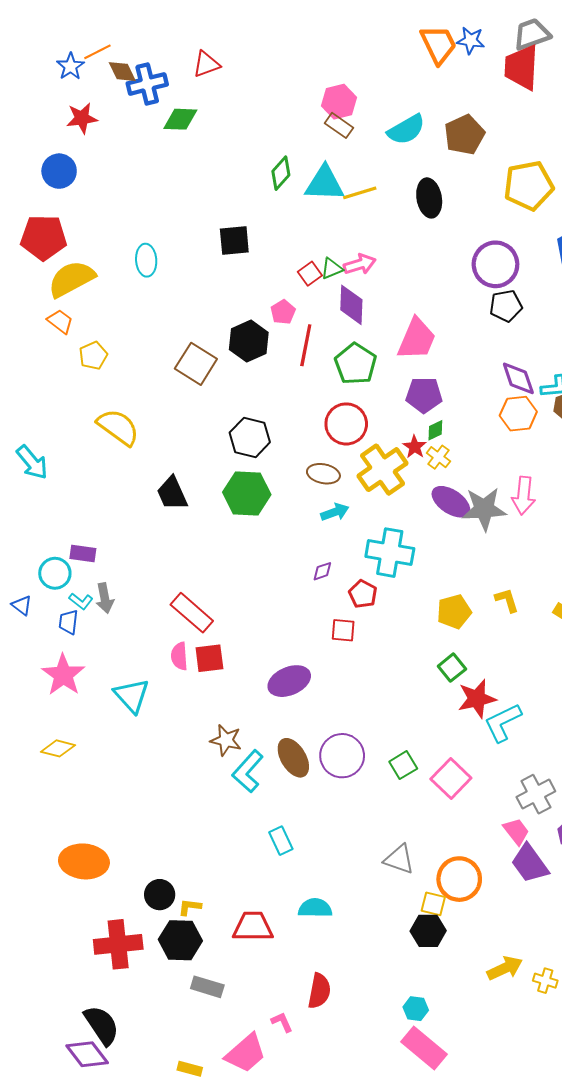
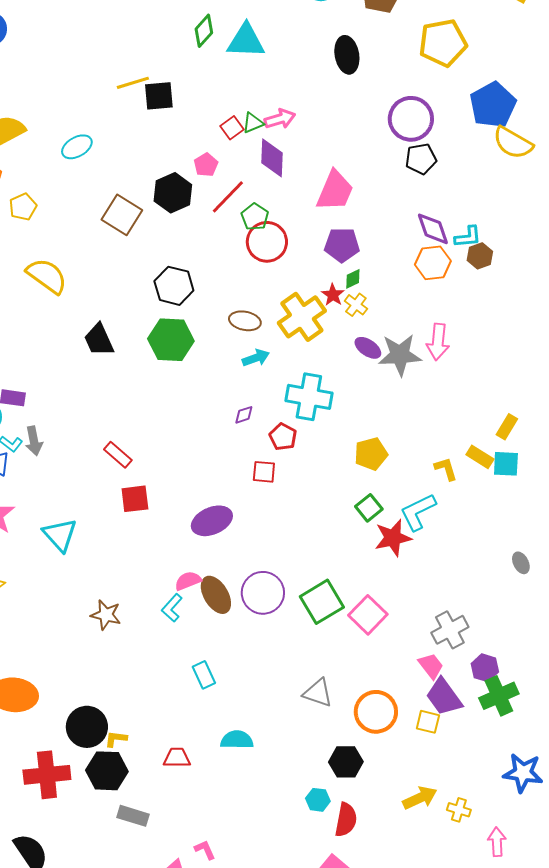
yellow line: (360, 193) -> (133, 83), moved
cyan ellipse: (146, 260) -> (77, 147), moved, turned 64
red line: (306, 345) -> (228, 197), turned 33
green pentagon: (356, 364) -> (255, 217), moved, size x0.7
red circle: (346, 424) -> (267, 242), moved
purple ellipse: (451, 502) -> (368, 348), size x0.7
yellow L-shape: (507, 600) -> (446, 469), moved
red rectangle: (192, 613) -> (118, 455), size x0.7
pink semicircle: (179, 656) -> (188, 581), moved, turned 72
cyan L-shape: (503, 723) -> (418, 512), moved
brown star: (226, 740) -> (106, 615), moved
green square: (403, 765) -> (322, 602), size x1.6
cyan L-shape: (248, 771) -> (172, 608), size x0.7
black circle: (160, 895) -> (87, 727), size x1.4
yellow square: (433, 904) -> (428, 722), moved
red trapezoid: (253, 927) -> (177, 758), size x0.7
red semicircle: (319, 991) -> (346, 820), moved
cyan hexagon: (416, 1009) -> (318, 800), moved

